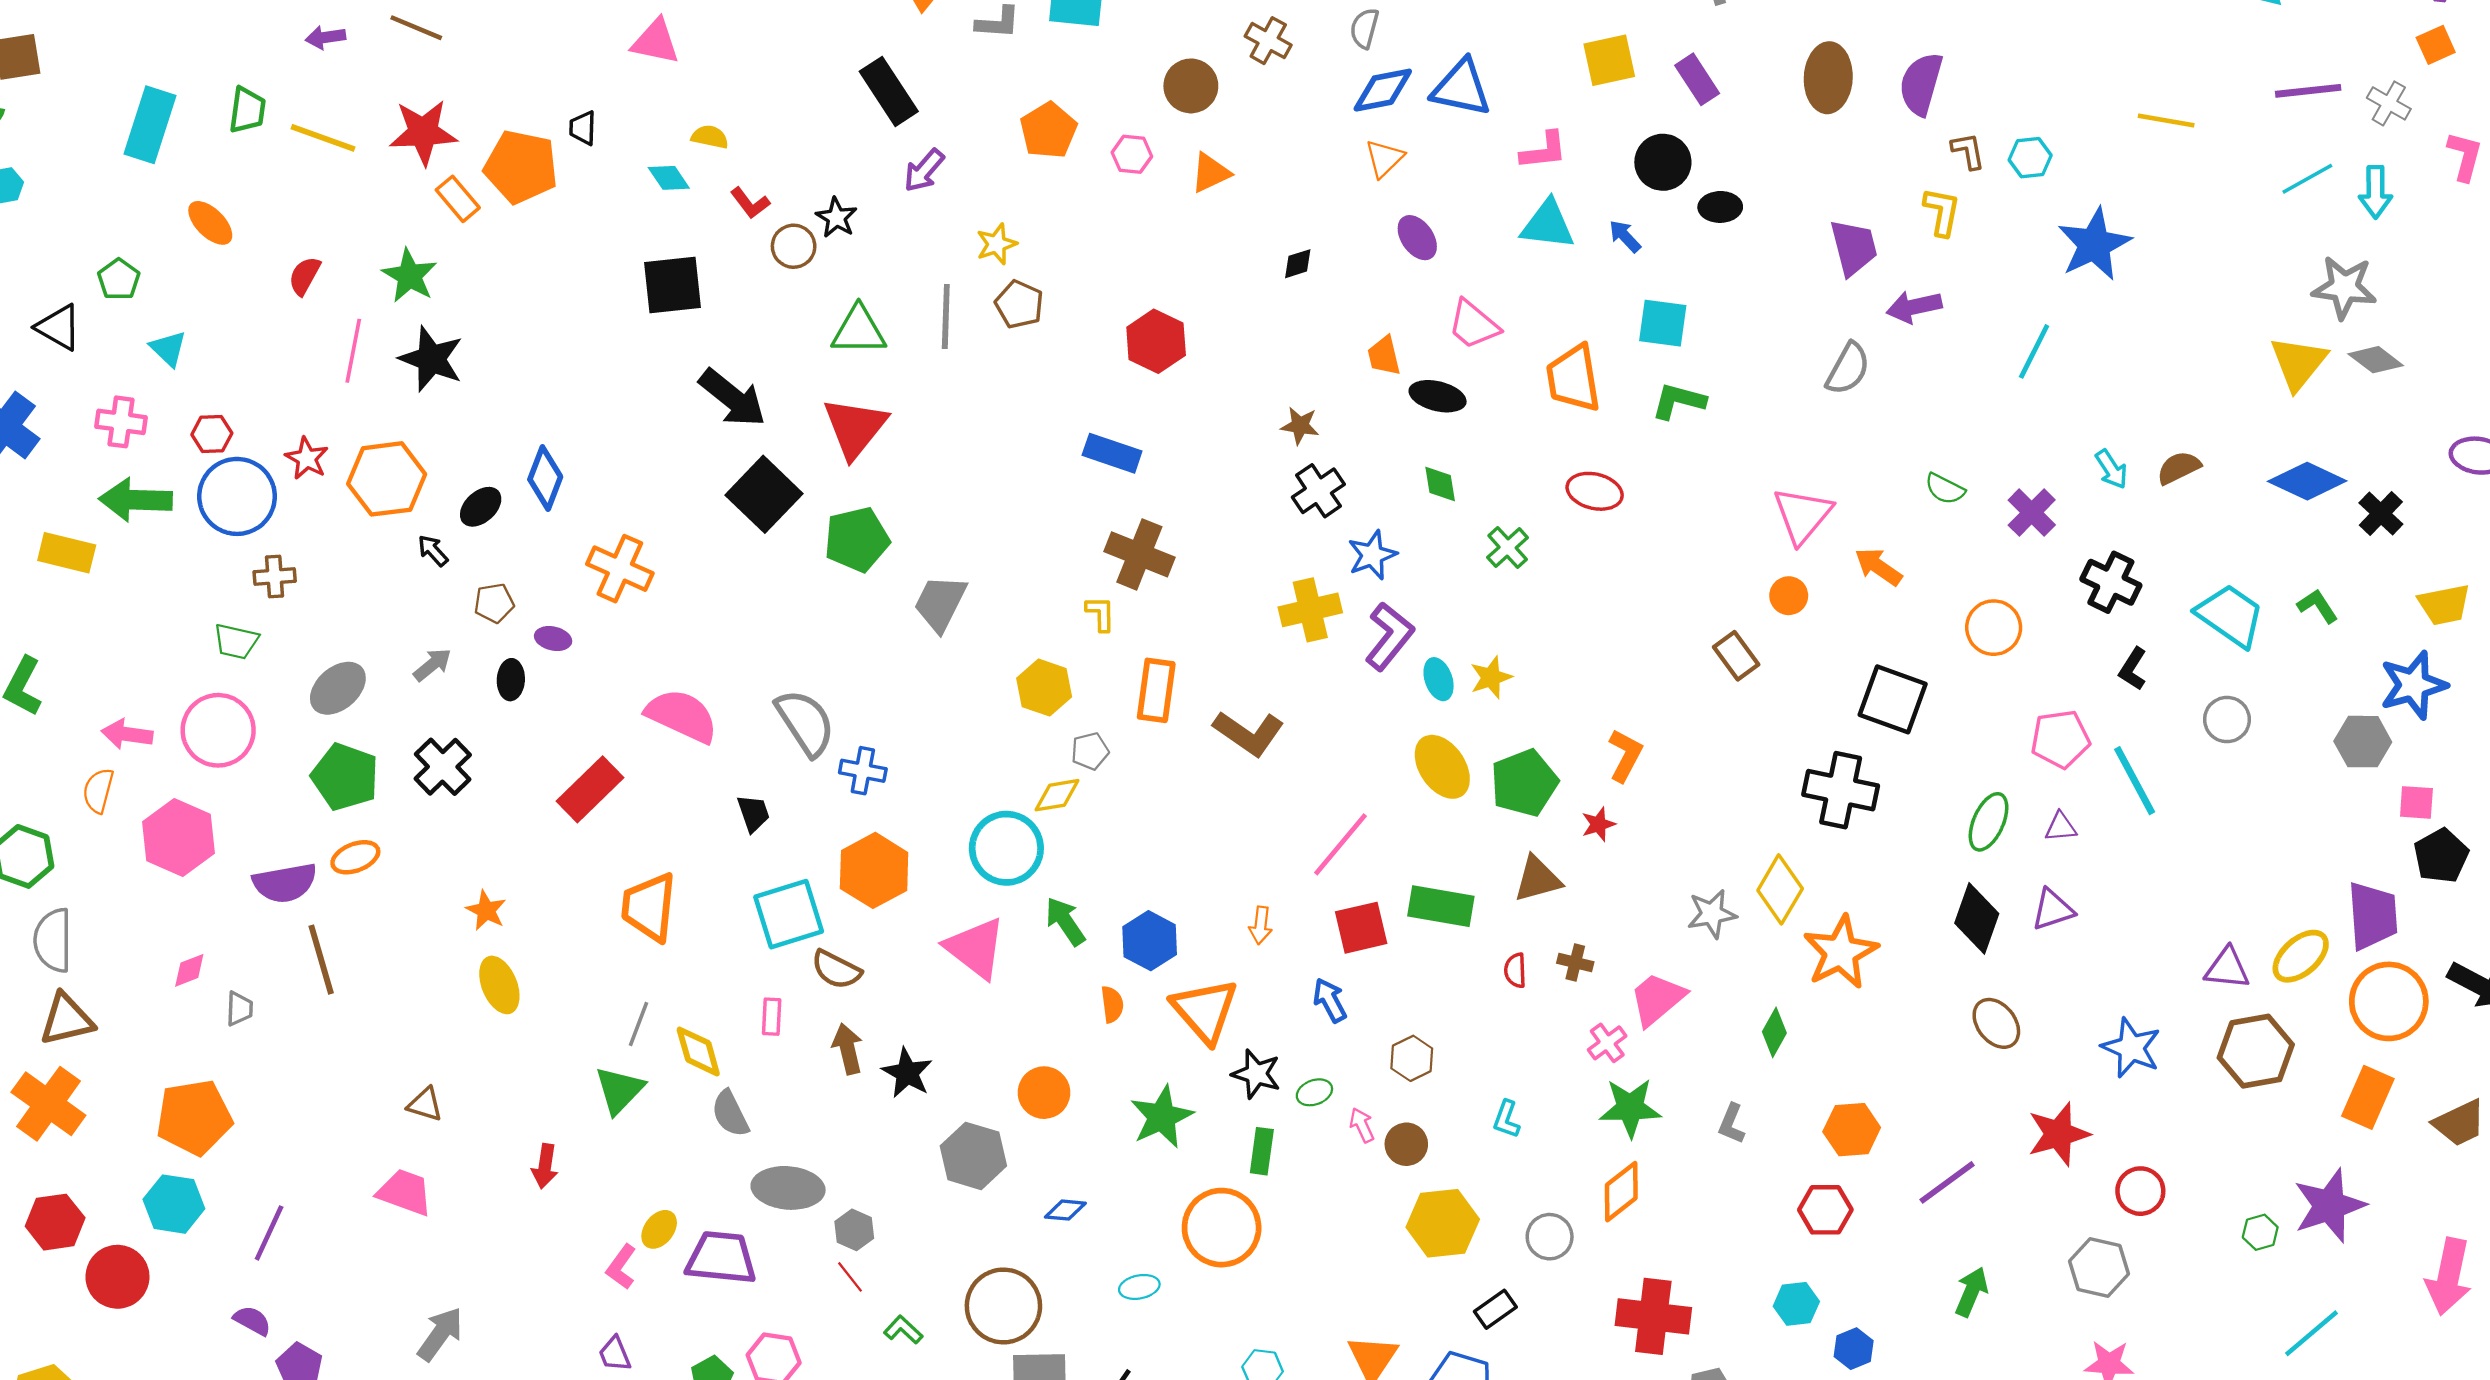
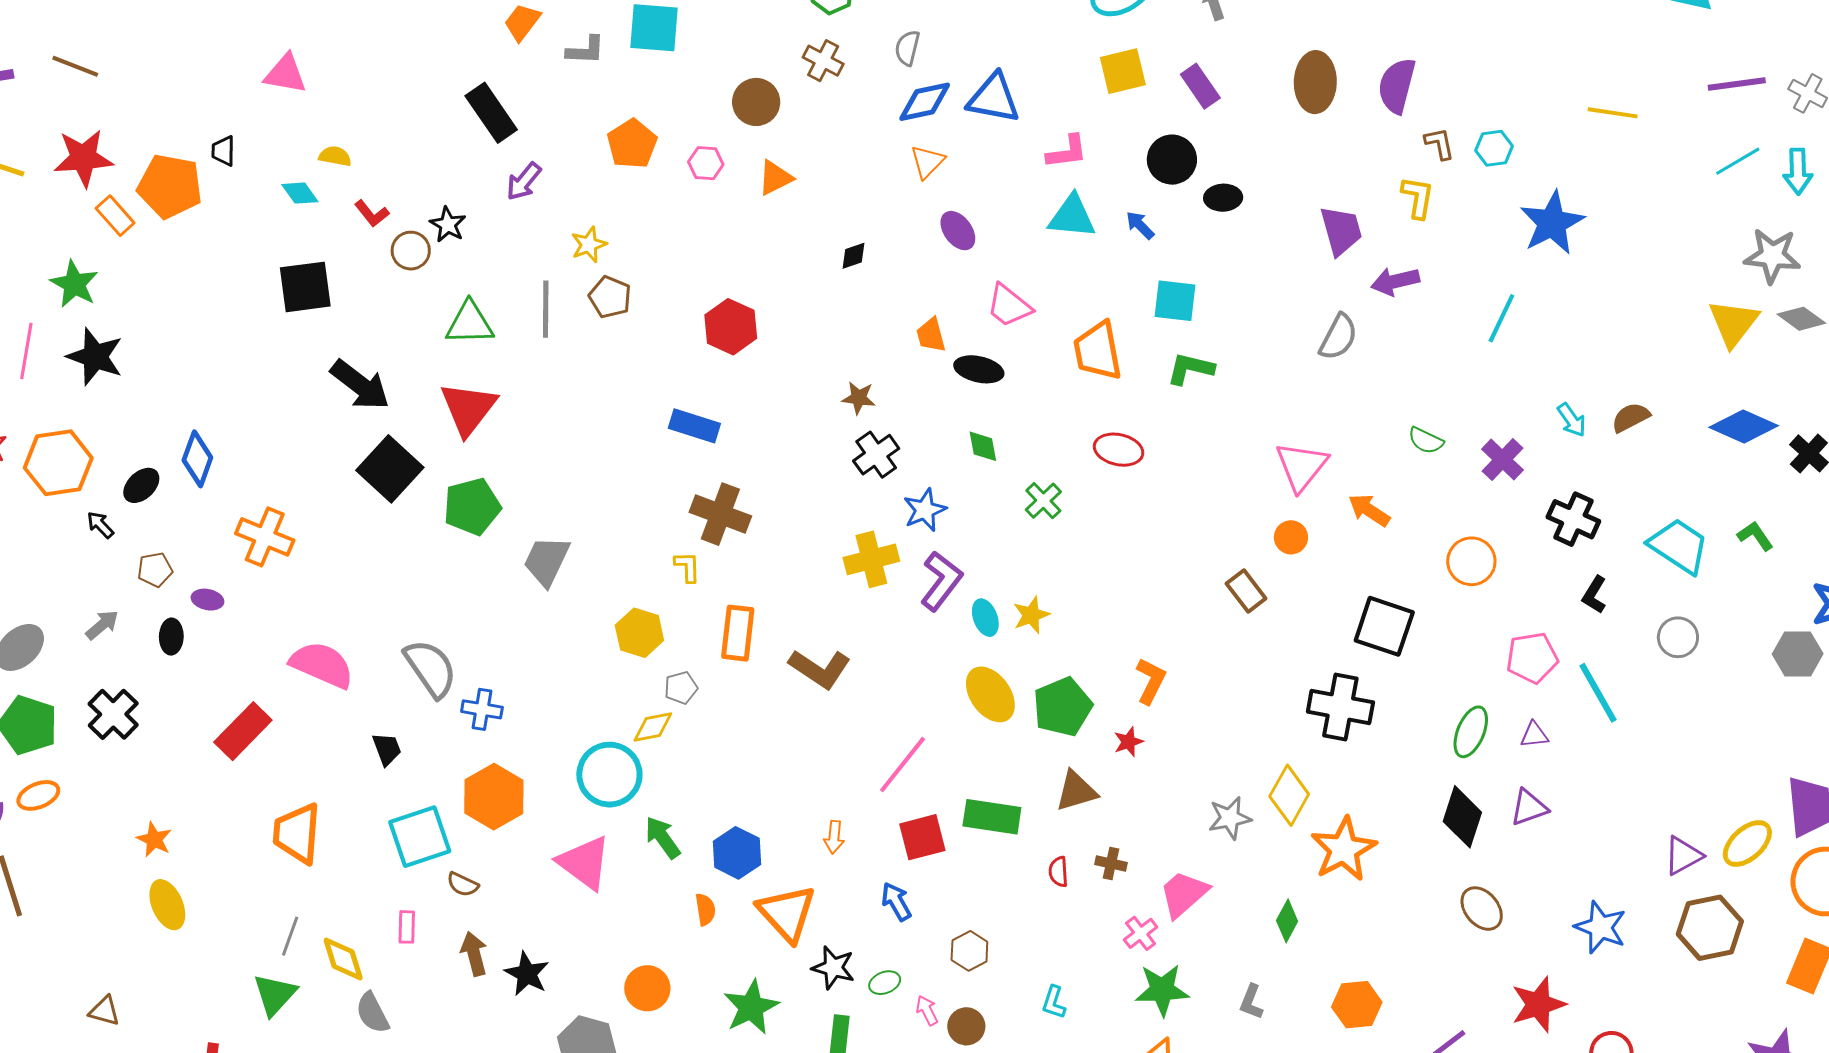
purple triangle: (2227, 968) -> (1683, 856), turned -33
brown semicircle: (836, 970) -> (463, 884), size x0.7

